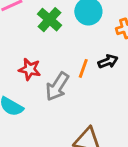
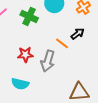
orange line: (83, 68) -> (62, 43), turned -56

